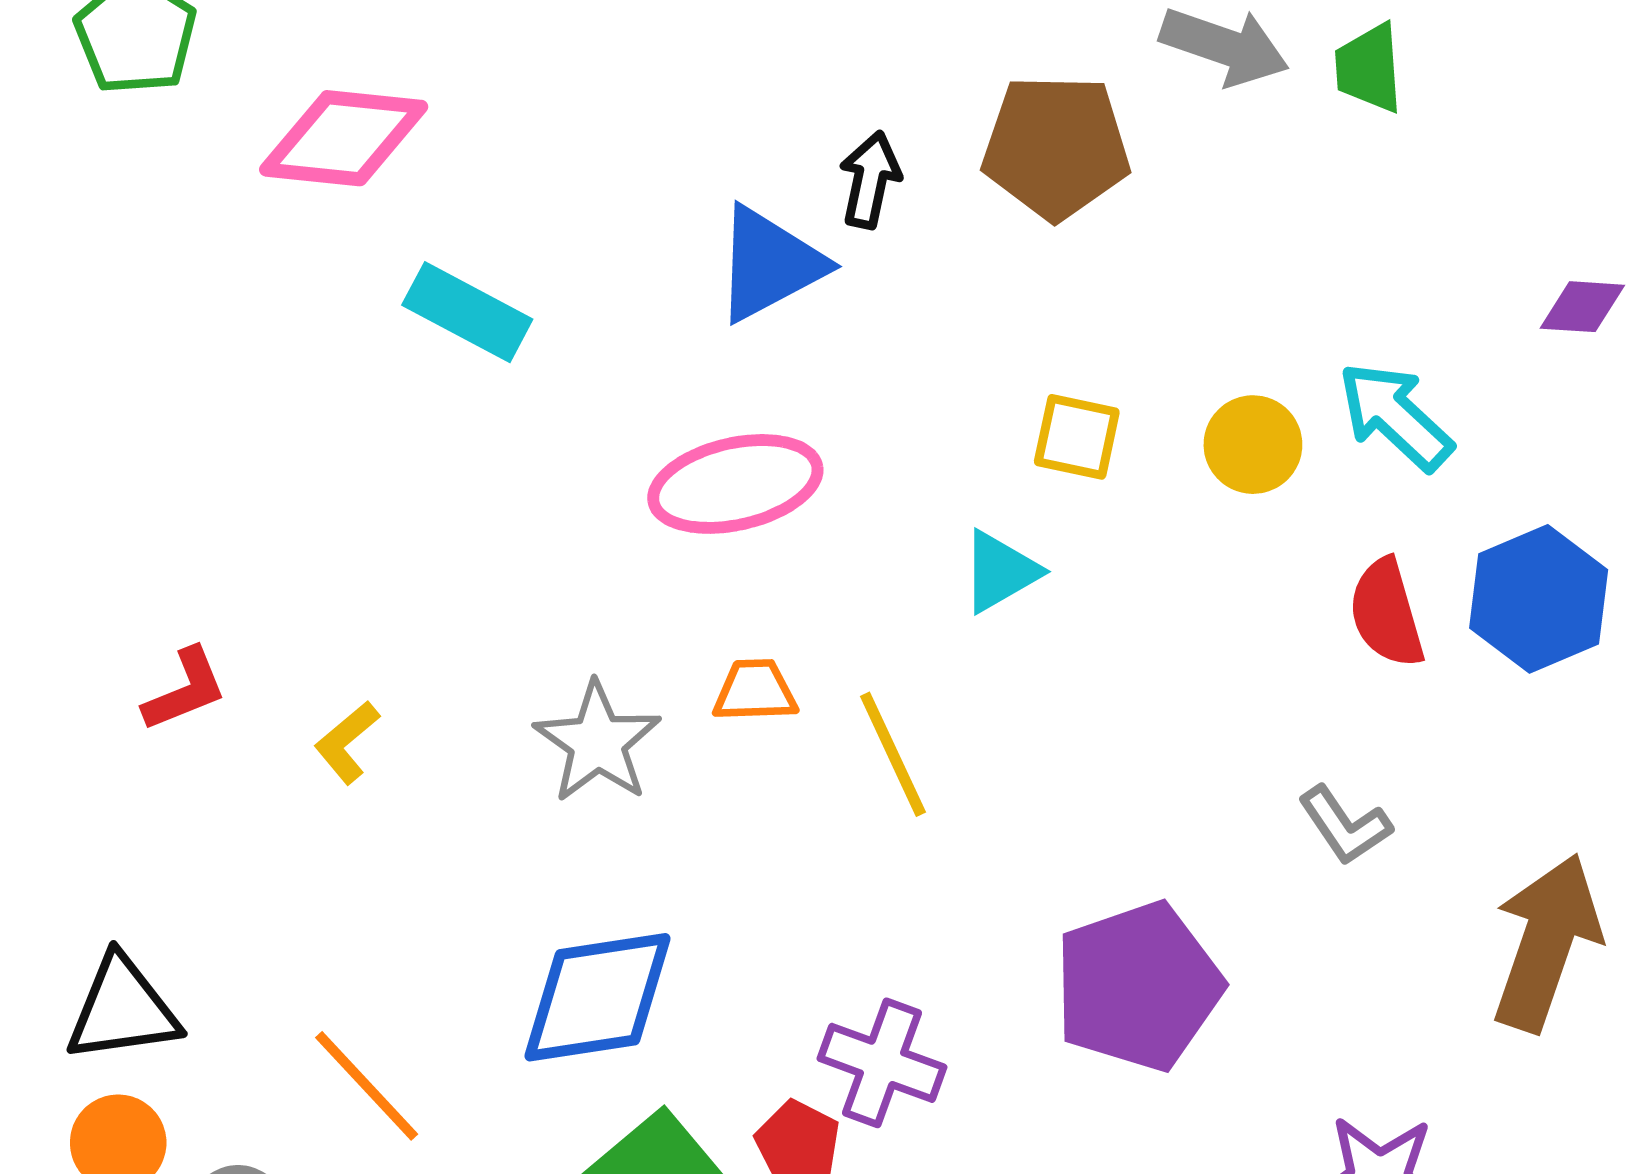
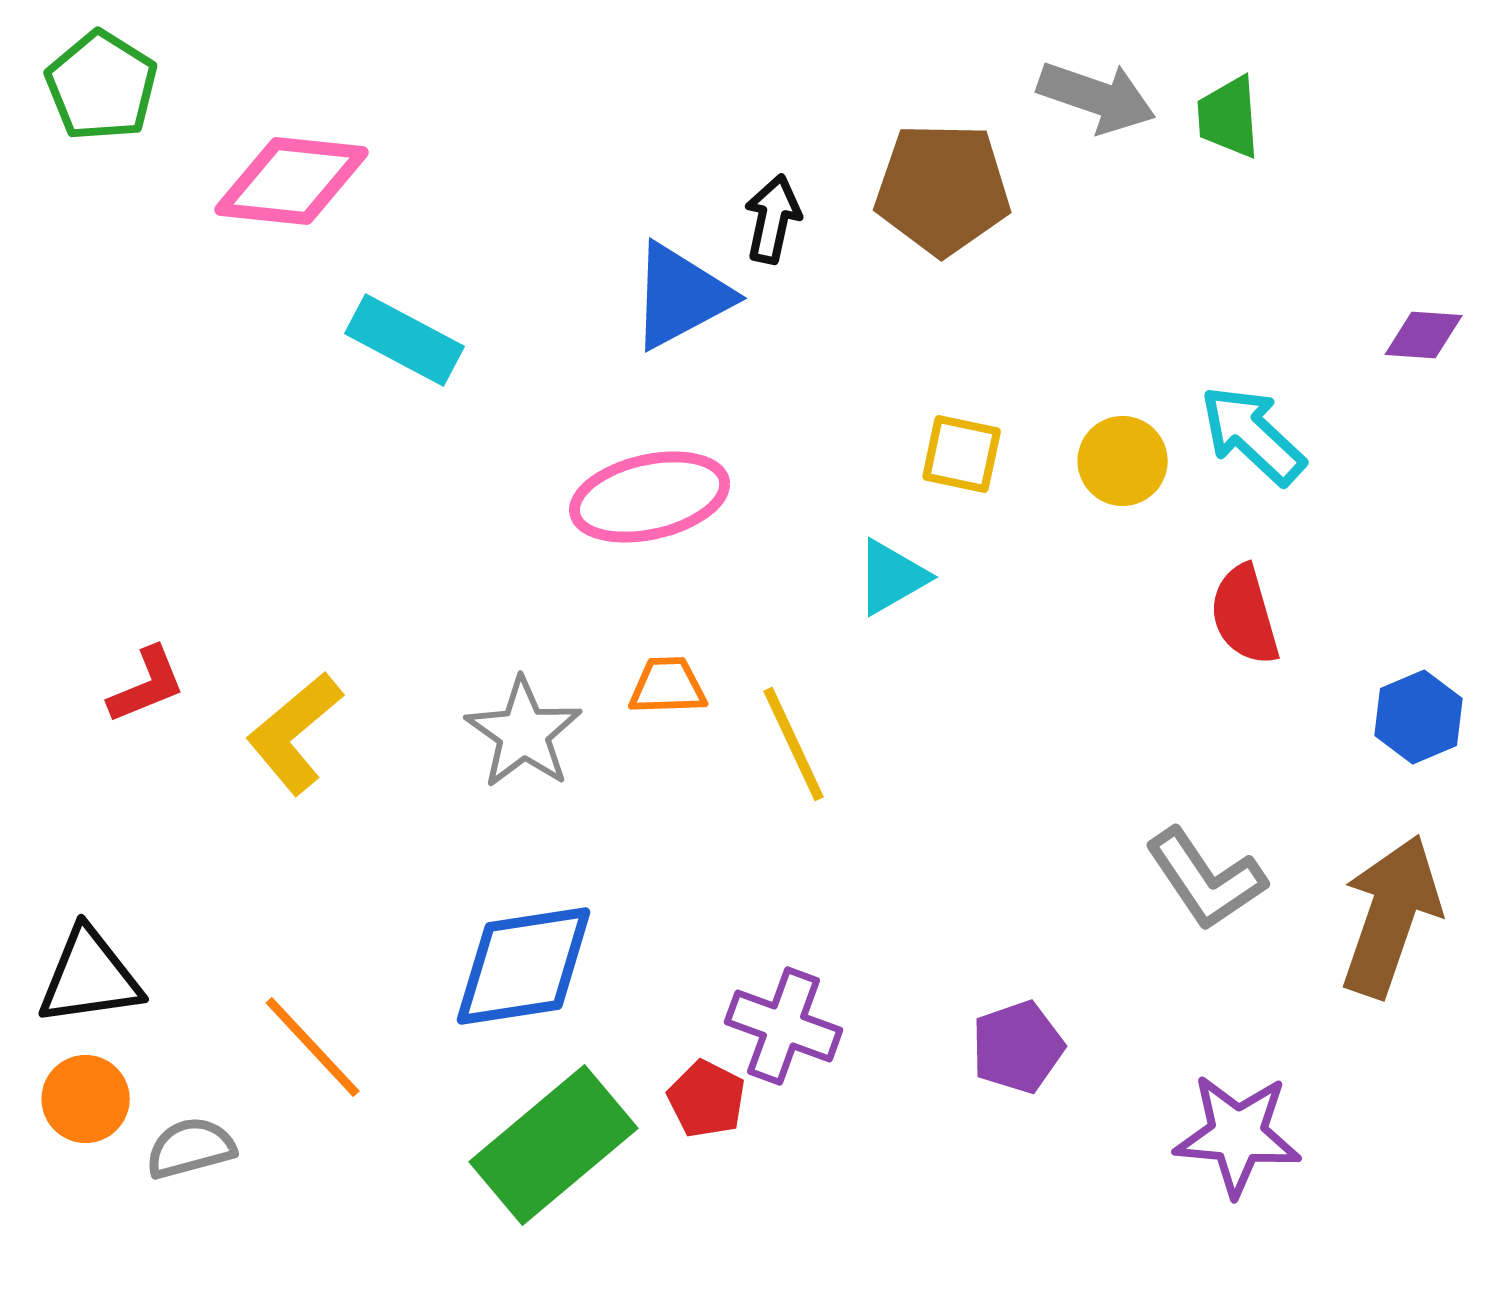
blue hexagon: (1539, 599) -> (1419, 717), moved, size x0.7
yellow L-shape: (347, 742) -> (295, 733), size x1.6
gray L-shape: (1345, 825) -> (1206, 879), moved, size x1.4
purple pentagon: (1138, 986) -> (1018, 1047), moved, size x0.6

